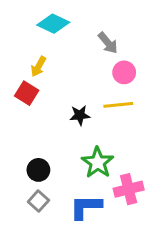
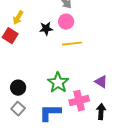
pink circle: (124, 72) -> (66, 22), moved
black star: (80, 115) -> (46, 29), moved

